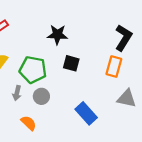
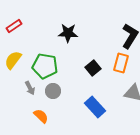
black square: (71, 63) -> (93, 68), moved, turned 35
gray arrow: (17, 93) -> (30, 88), turned -40

